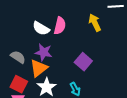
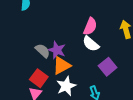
white semicircle: (41, 28) -> (91, 44), moved
purple star: (43, 52) -> (57, 50), moved

